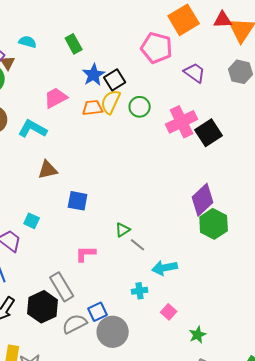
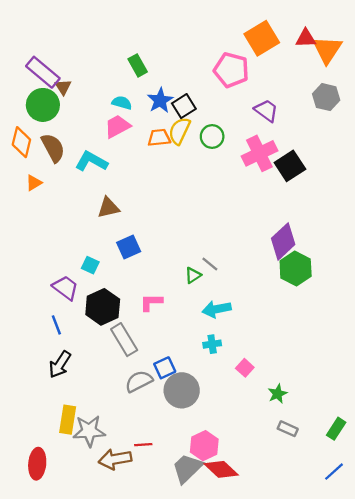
cyan semicircle: (28, 42) -> (122, 103), moved
purple trapezoid: (195, 73) -> (266, 111), moved
blue square: (78, 201) -> (129, 247), moved, turned -35
gray line: (138, 245) -> (210, 264), moved
cyan arrow: (165, 268) -> (217, 309), moved
black hexagon: (43, 307) -> (103, 307), moved

